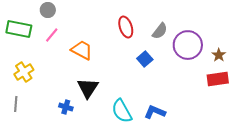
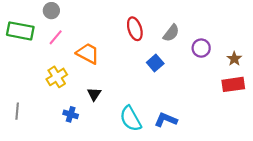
purple circle: (188, 45) -> (201, 48), size x0.6
yellow cross: (24, 72) -> (57, 77), moved
black triangle: (88, 88) -> (94, 94), size x0.6

